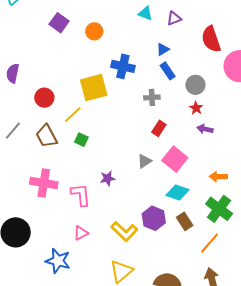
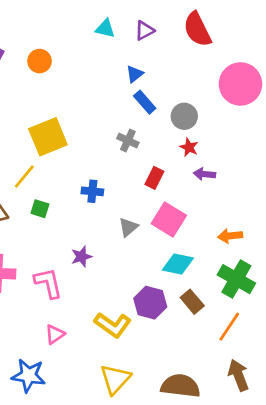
red semicircle: (211, 39) -> (197, 29), moved
blue cross: (123, 66) -> (92, 191), moved, size x0.7
gray cross: (152, 97) -> (128, 140), turned 35
red rectangle: (159, 128) -> (154, 178), moved

